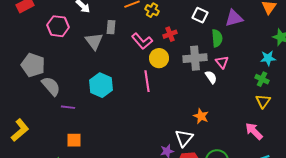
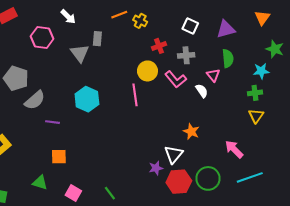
green semicircle: (217, 38) -> (228, 58), moved
pink L-shape: (142, 41) -> (176, 79), moved
gray cross: (195, 58) -> (186, 55), moved, size x0.7
green cross: (262, 79) -> (255, 93), turned -32
gray semicircle: (51, 86) -> (35, 100), turned 90
pink arrow: (254, 131) -> (234, 149), moved

